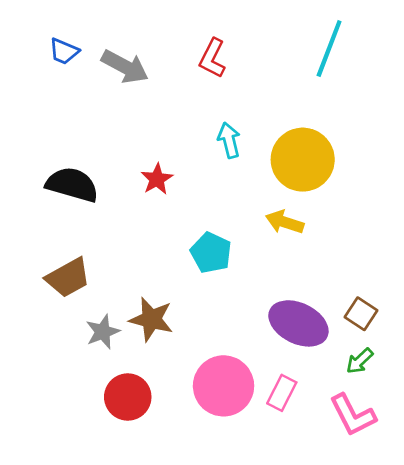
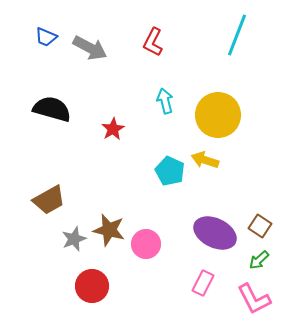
black semicircle: (72, 185) -> (52, 109), moved
cyan pentagon: (211, 253) -> (170, 171), moved
pink circle: (224, 386) -> (146, 244), moved, size x0.7

